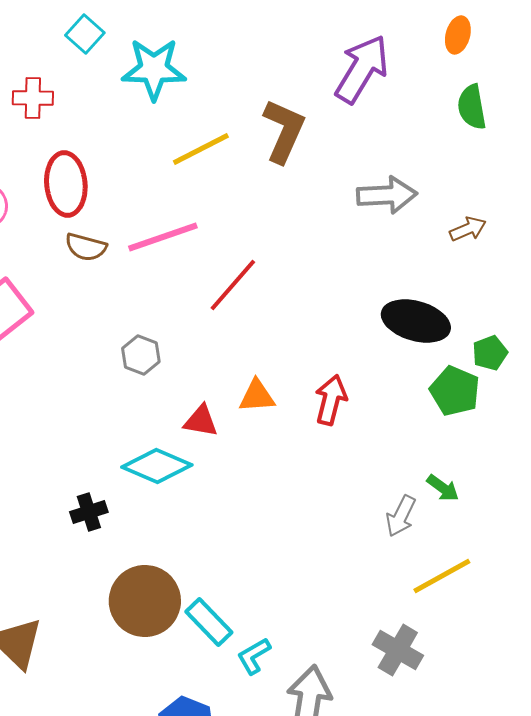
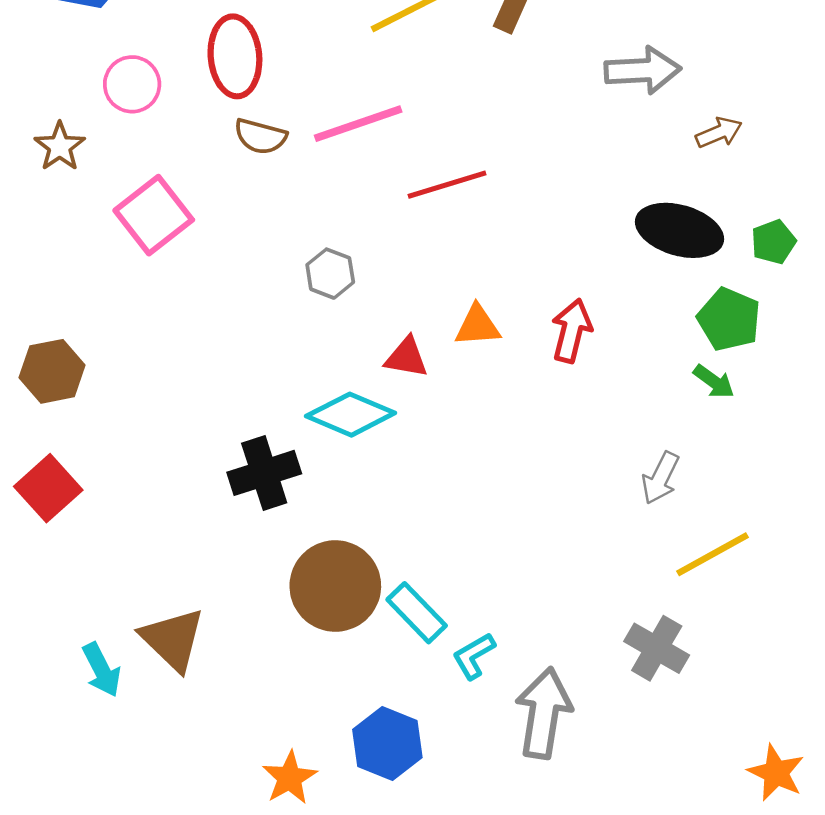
brown arrow: (468, 229) -> (719, 133), moved
red line: (233, 285) -> (447, 185), turned 32
green pentagon: (490, 353) -> (773, 242), moved
green arrow: (443, 488) -> (714, 382), moved
black cross: (89, 512) -> (264, 473), size x1.5

